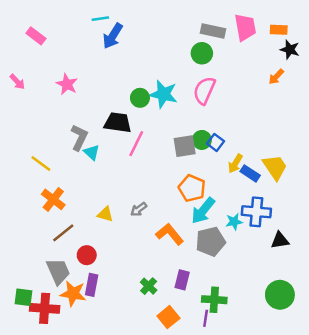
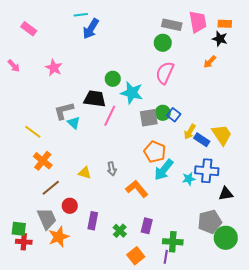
black star: (290, 50) -> (220, 39), moved
orange arrow: (276, 77) -> (210, 62), moved
cyan star: (163, 94) -> (132, 93), moved
gray L-shape: (79, 137) -> (64, 111), turned -130
gray arrow: (139, 209) -> (112, 169), turned -64
gray pentagon: (211, 242) -> (210, 222), moved
purple rectangle: (92, 285) -> (93, 221), moved
orange star: (73, 294) -> (59, 237), turned -30
green square: (24, 297) -> (19, 229), moved
red cross: (45, 308) -> (24, 242), moved, size x0.7

